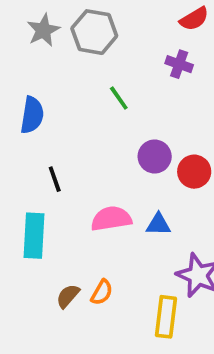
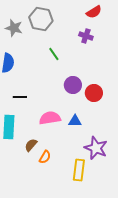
gray star: (43, 30) -> (14, 28), moved, turned -30
black line: (55, 179) -> (20, 97), turned -72
brown semicircle: (68, 296) -> (31, 145), moved

